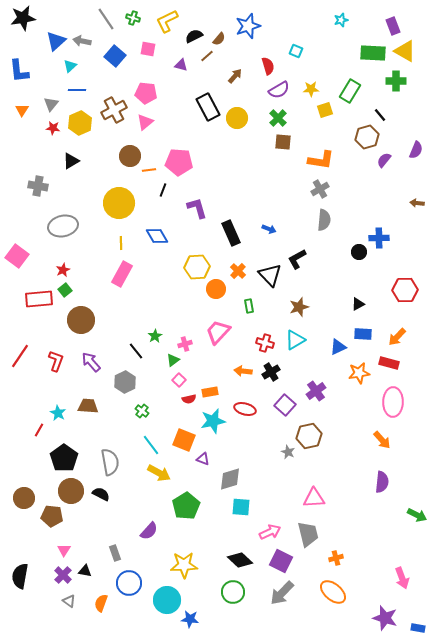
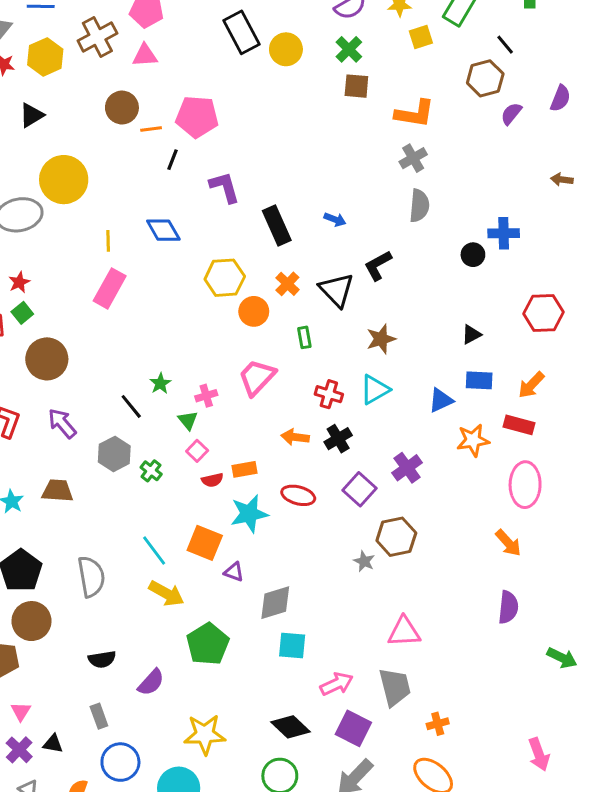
pink triangle: (145, 122) -> (145, 55), turned 36
yellow circle: (119, 203) -> (64, 180), moved
green triangle: (173, 360) -> (188, 420), turned -32
green cross: (142, 411) -> (151, 471), moved
black semicircle: (101, 494) -> (102, 659), moved, turned 144

